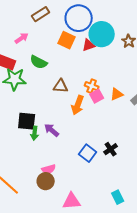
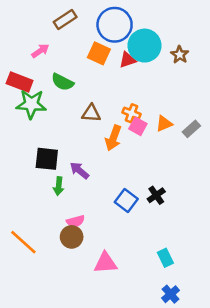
pink square: (97, 96) -> (138, 126), turned -32
green arrow: (35, 133) -> (59, 186), moved

